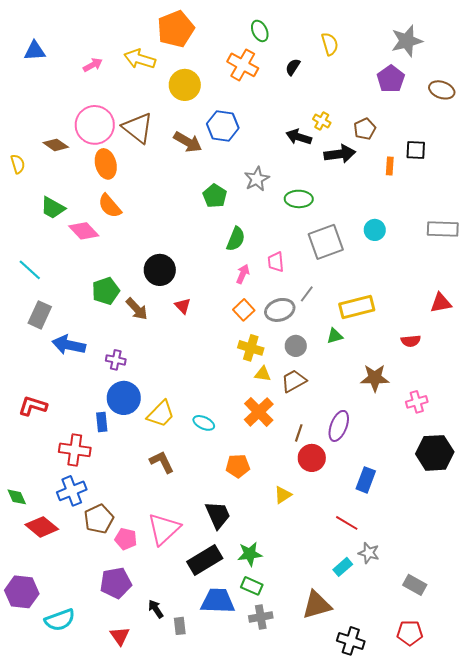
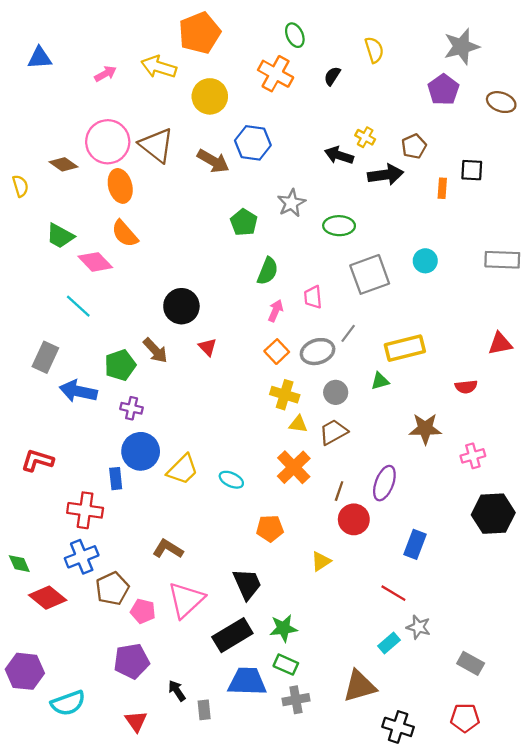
cyan line: (30, 270) -> (78, 306), moved
green pentagon: (106, 291) -> (120, 365), moved
brown L-shape: (162, 462) -> (168, 549), moved, turned -32

